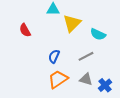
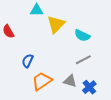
blue semicircle: (54, 56) -> (28, 61), moved
gray line: (86, 56) -> (83, 60), moved

